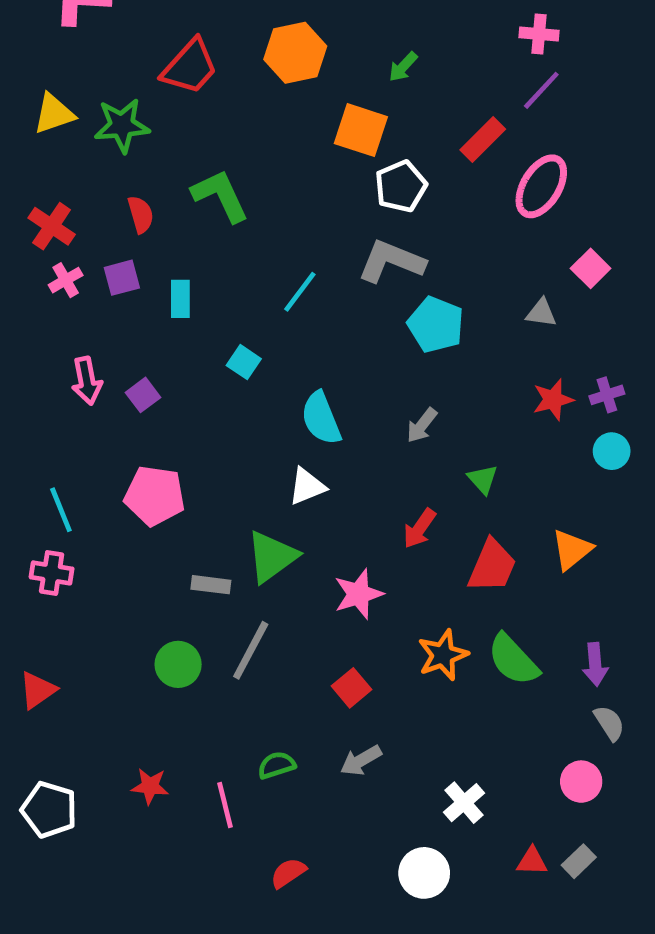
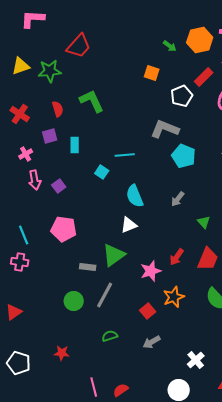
orange hexagon: (295, 53) -> (200, 40), moved
green arrow: (403, 67) -> (170, 46), turned -96
orange square: (361, 130) -> (152, 73), size x0.7
white pentagon: (401, 186) -> (182, 96), moved
pink cross: (66, 280) -> (26, 154), moved
cyan line: (300, 292) -> (125, 155), moved, turned 48
red arrow: (419, 528) -> (177, 257), moved
orange star: (443, 655) -> (174, 297), moved
green semicircle: (277, 765) -> (110, 336), moved
pink line: (225, 805) -> (94, 387), moved

